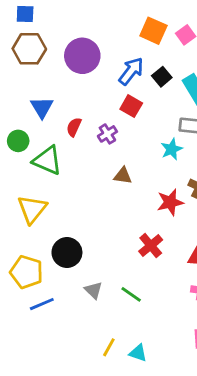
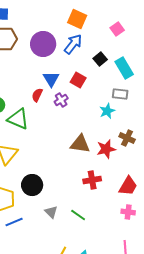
orange square: (153, 31) -> (77, 19), moved
blue arrow: (131, 71) -> (73, 44), moved
blue triangle: (42, 107) -> (51, 79), moved
brown triangle: (123, 176) -> (80, 144), moved, size x1.5
red cross: (151, 246) -> (92, 180), turned 30

